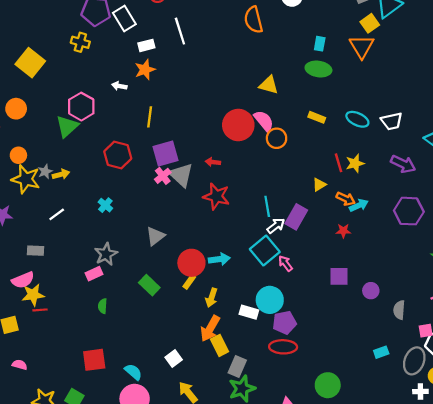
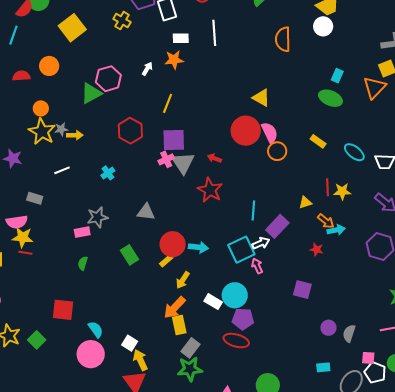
yellow triangle: (269, 85) -> (261, 98), moved
white arrow: (119, 86) -> (147, 69), turned 96
white arrow: (276, 226) -> (261, 243), moved
gray triangle: (155, 236) -> (146, 212), turned 30
purple circle: (371, 291) -> (328, 328), moved
white square: (174, 359) -> (130, 343), moved, turned -35

